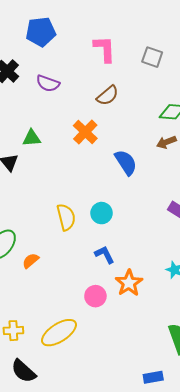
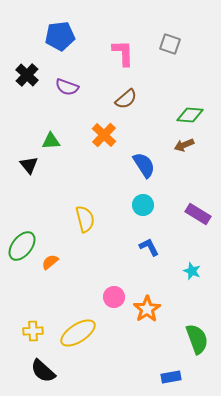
gray square: (152, 57) -> (170, 44), moved
cyan circle: (102, 213) -> (143, 205), moved
blue L-shape: (105, 255) -> (149, 247), moved
orange star: (129, 283) -> (147, 309), moved

